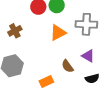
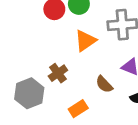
brown cross: (15, 31) -> (58, 73), moved

